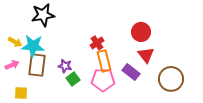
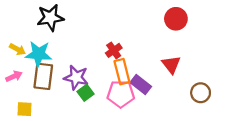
red circle: (141, 32) -> (176, 19), moved
purple star: (65, 66) -> (76, 77), size x1.5
purple rectangle: (131, 72) -> (141, 85), moved
brown circle: (171, 79) -> (201, 93), size x0.7

